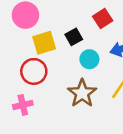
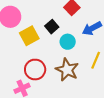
red circle: (34, 71) -> (35, 70), moved

